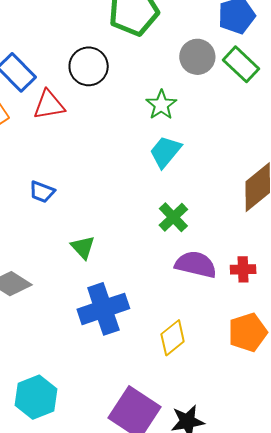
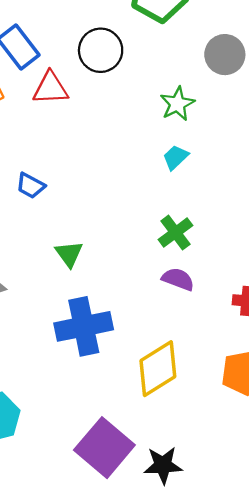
cyan trapezoid: (165, 152) -> (176, 157), size x0.7
purple semicircle: (196, 264) -> (178, 279), moved, size x0.7
yellow diamond: (173, 338) -> (158, 369), size x1.4

